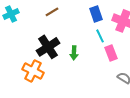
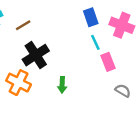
brown line: (52, 12) -> (23, 25), moved
green arrow: (74, 53) -> (62, 85), moved

